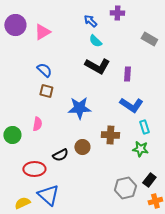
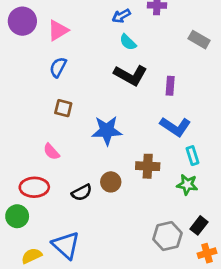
blue arrow: (90, 21) -> (121, 16), turned -72
blue semicircle: (44, 70) -> (58, 67), moved, turned -105
pink semicircle: (37, 124) -> (51, 152), turned 128
green circle: (12, 135) -> (17, 216), moved
red ellipse: (34, 169) -> (34, 187), moved

